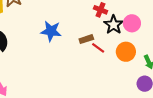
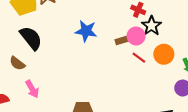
pink circle: (132, 23) -> (136, 36), moved
red line: (98, 48) -> (139, 58), moved

